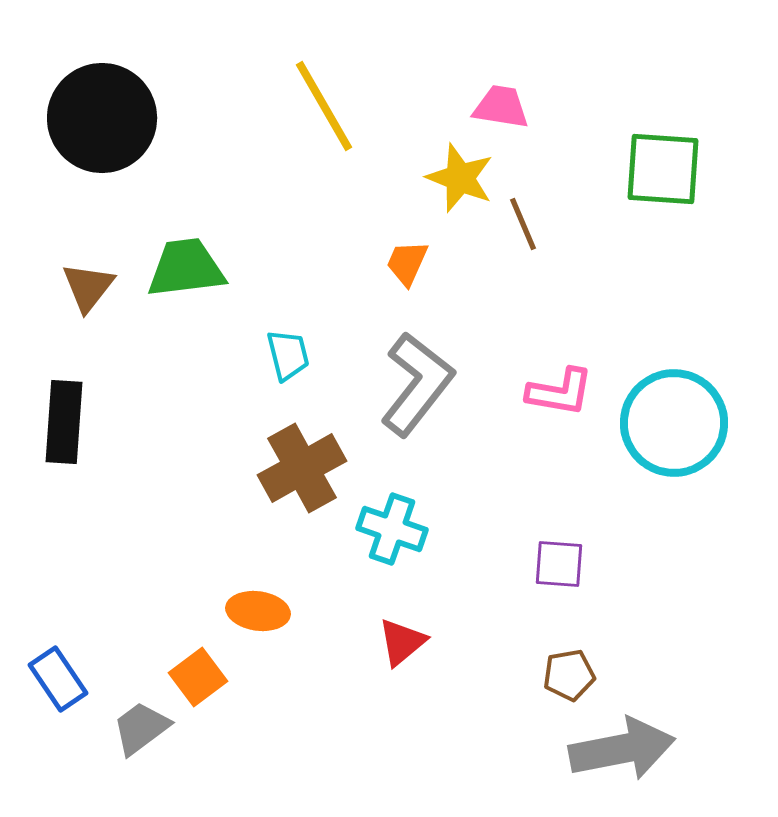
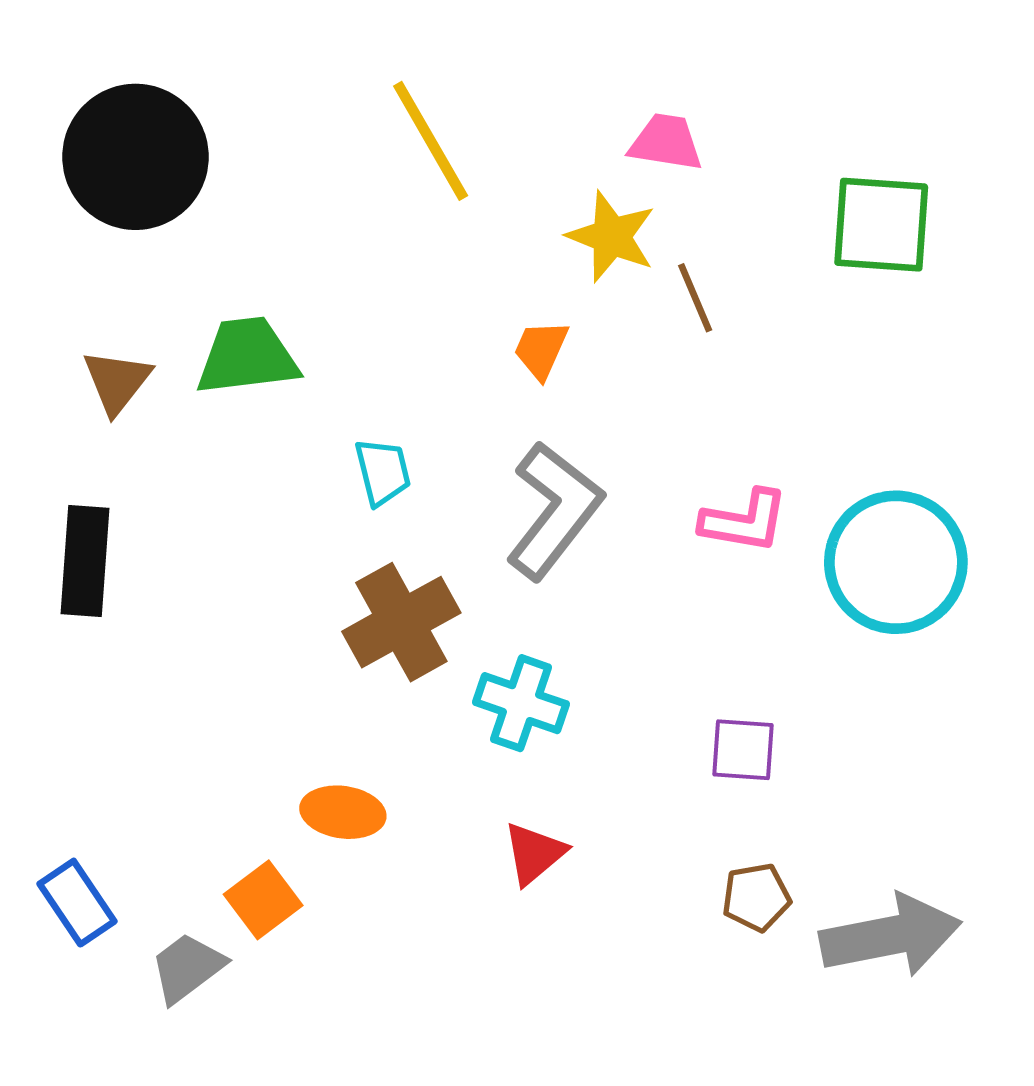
gray arrow: (622, 749) -> (891, 936), moved

